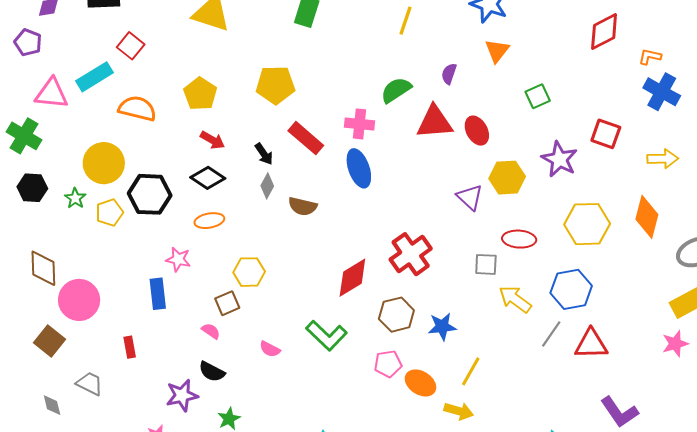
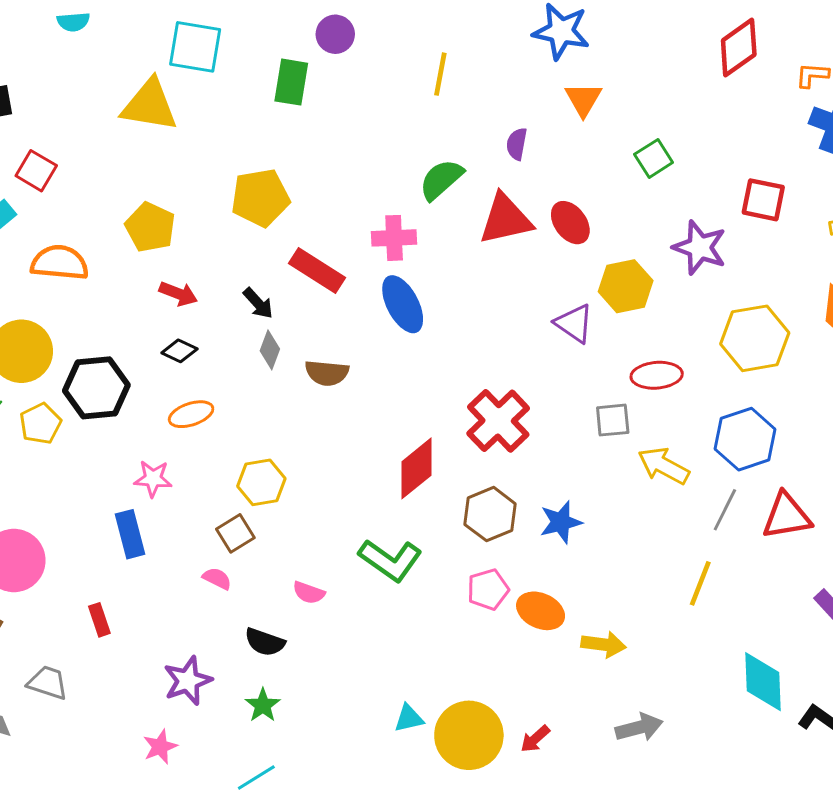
black diamond: (208, 178) -> (179, 351), size x0.7
yellow line: (471, 371) -> (700, 583), moved
black semicircle: (212, 372) -> (265, 642), moved

